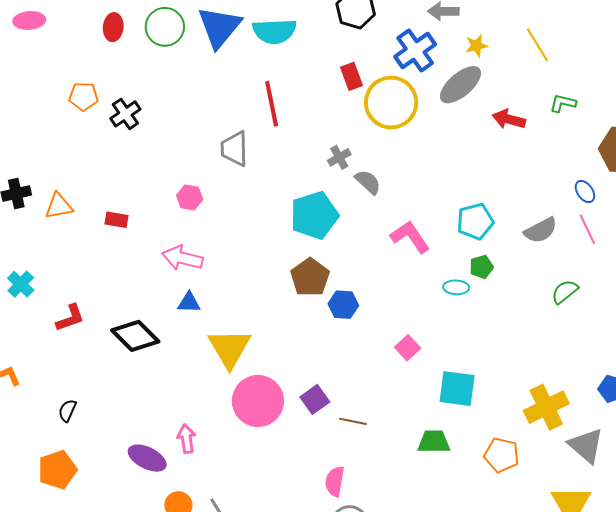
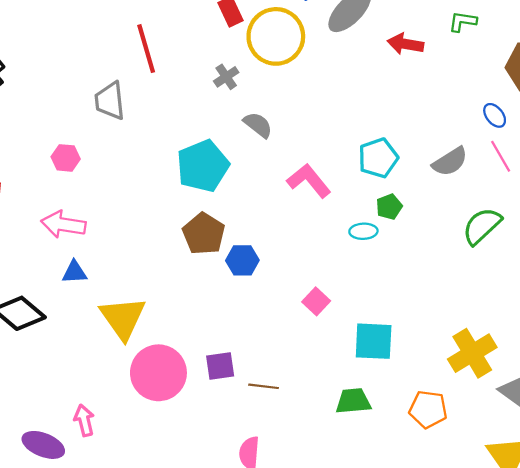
gray cross: (339, 157) -> (226, 77), moved
green semicircle: (565, 292) -> (482, 226), size x1.4
purple square: (315, 399) -> (220, 366), turned 32

